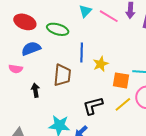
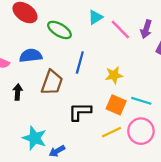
blue semicircle: (31, 49) -> (31, 56), moved
yellow star: (101, 64) -> (114, 75), moved
black L-shape: (93, 106) -> (80, 112), moved

